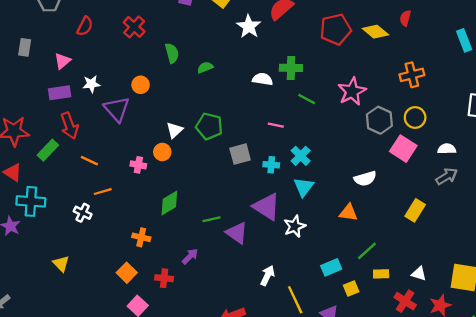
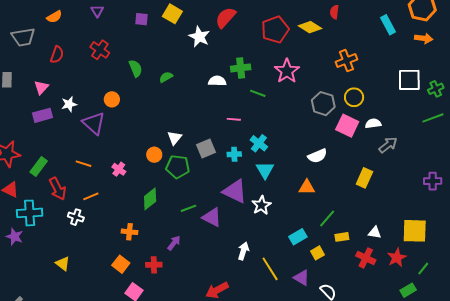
pink star: (352, 91) -> (287, 71), moved
red arrow: (69, 126) -> (58, 189), moved
green pentagon: (209, 126) -> (178, 167), moved
white triangle: (174, 130) -> (175, 138), moved
white semicircle: (447, 149) -> (373, 123), moved
orange circle: (162, 152) -> (154, 155), moved
orange line: (89, 161) -> (84, 164), moved
pink cross: (138, 165) -> (119, 169), turned 32

